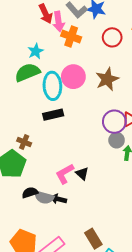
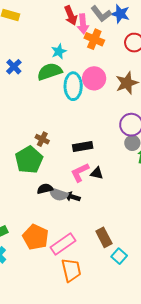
black rectangle: (53, 115) -> (83, 147), moved
black triangle: (82, 173) -> (97, 173), turned -32

